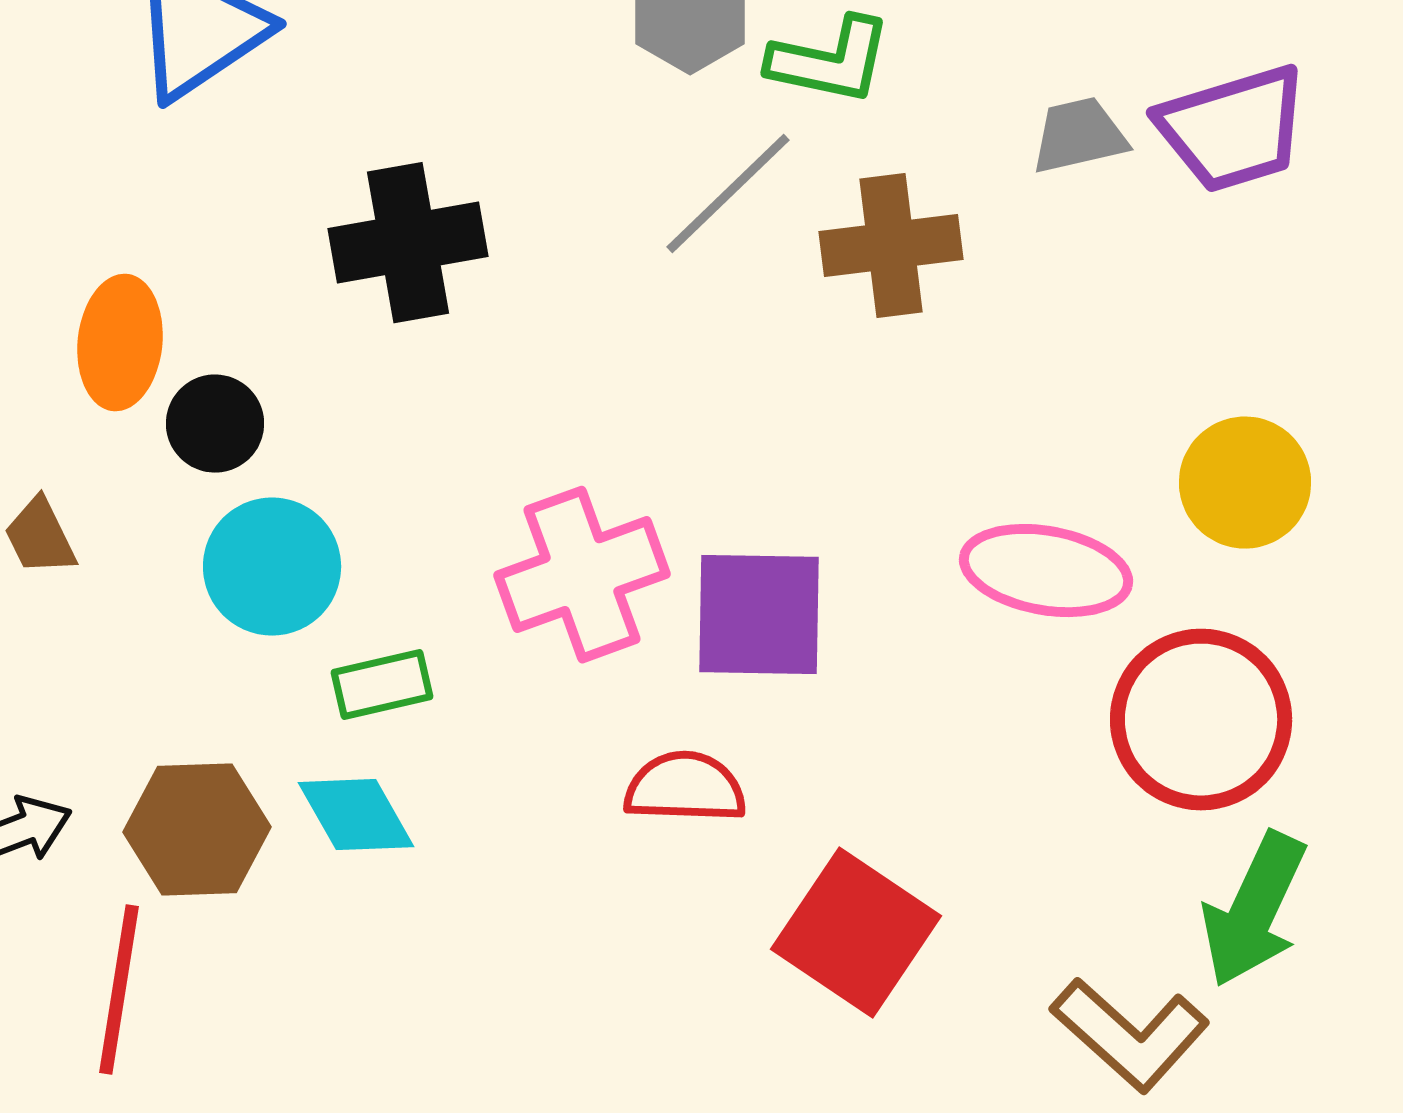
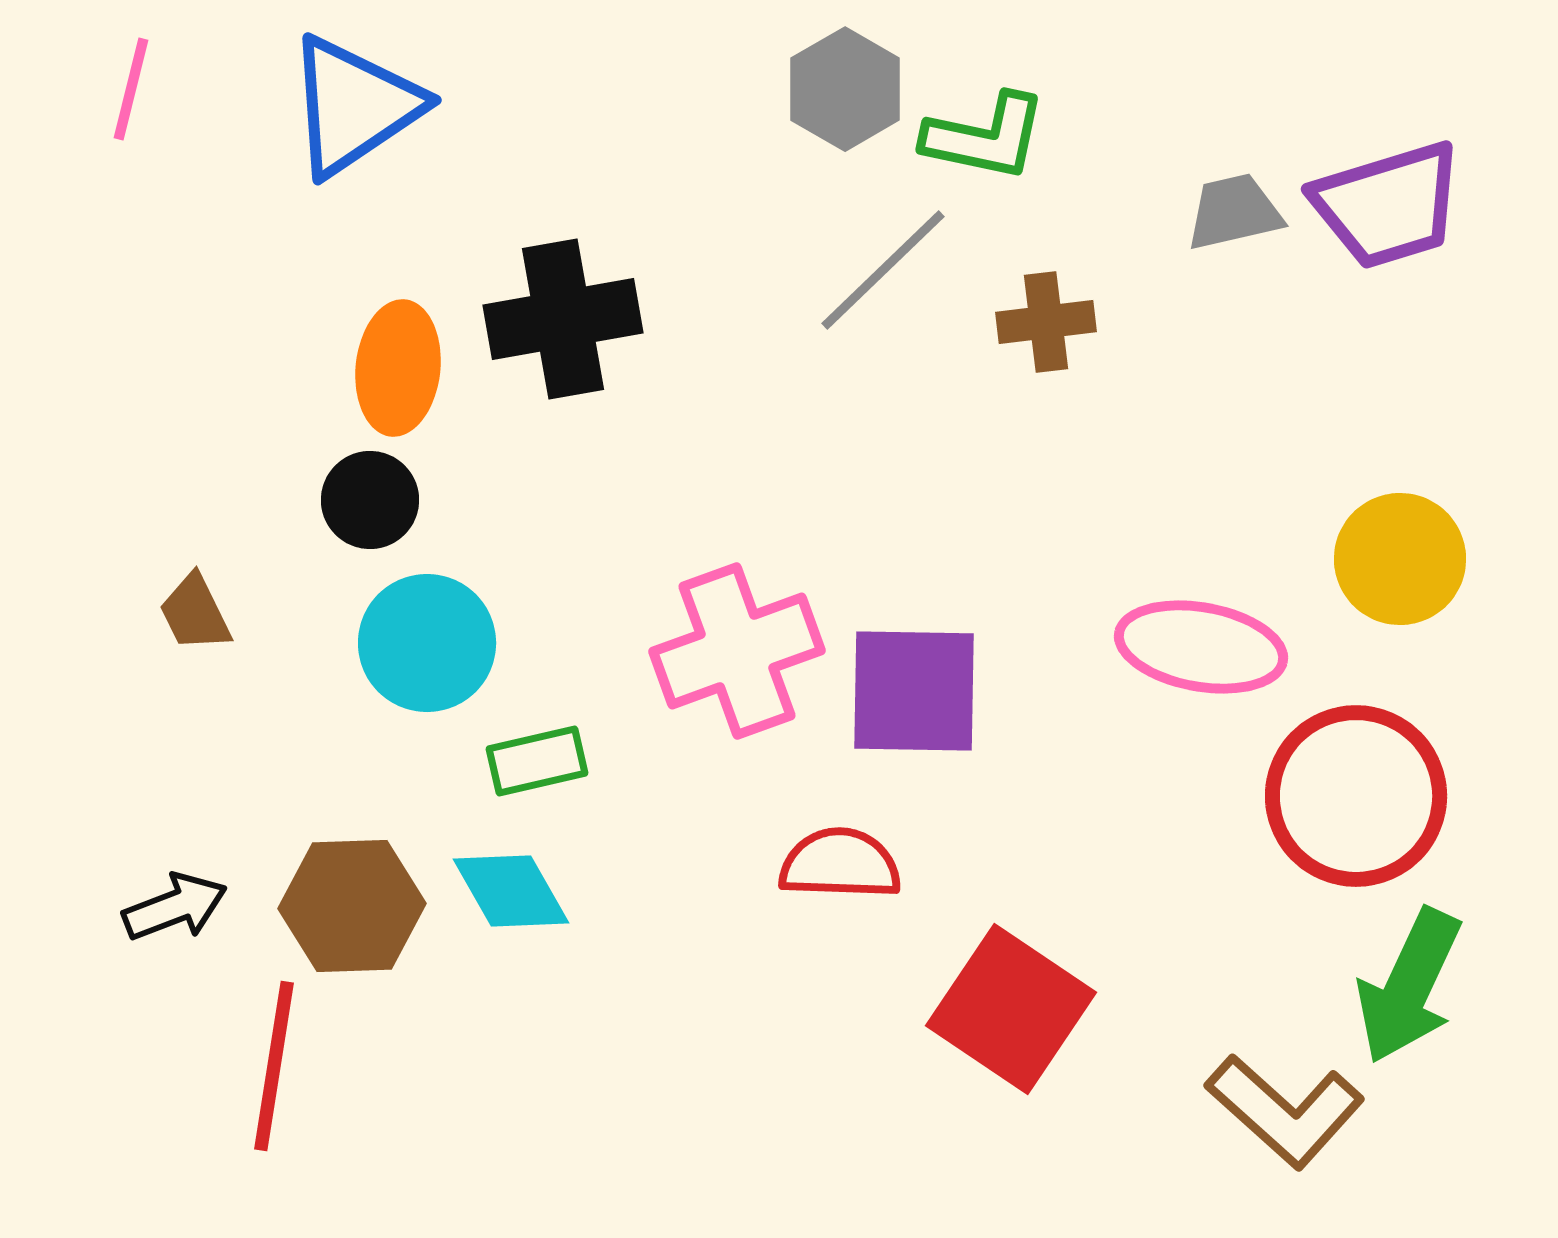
brown cross: (891, 246) -> (1046, 322), size x0.7
orange ellipse: (120, 343) -> (398, 368), moved

